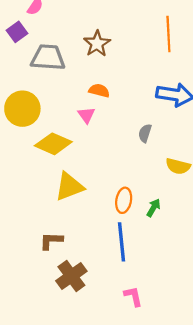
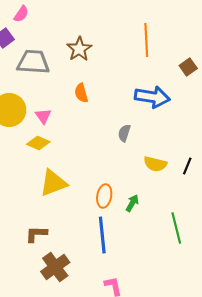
orange semicircle: (99, 91) -> (81, 93), turned -120
pink triangle: (86, 115) -> (43, 116), moved
yellow diamond: (53, 144) -> (38, 143), size x0.7

